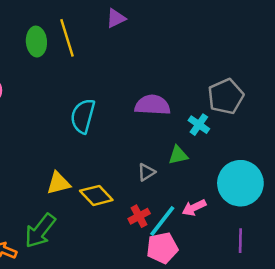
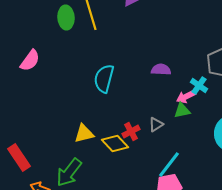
purple semicircle: (152, 105) -> (161, 70), size x0.7
pink arrow: (194, 208) -> (186, 96), moved
red cross: (139, 216) -> (131, 132), moved

